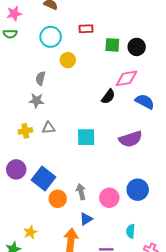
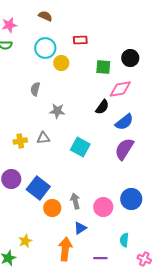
green square: (112, 45) -> (103, 67), moved
yellow circle: (68, 60) -> (61, 63), moved
gray star: (36, 101) -> (57, 111), moved
blue semicircle: (145, 102) -> (124, 122), moved, turned 114
cyan square: (86, 137) -> (80, 147), turned 30
purple semicircle: (131, 139) -> (124, 149), turned 140

